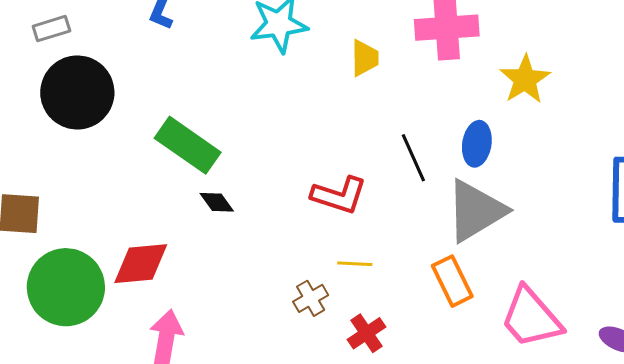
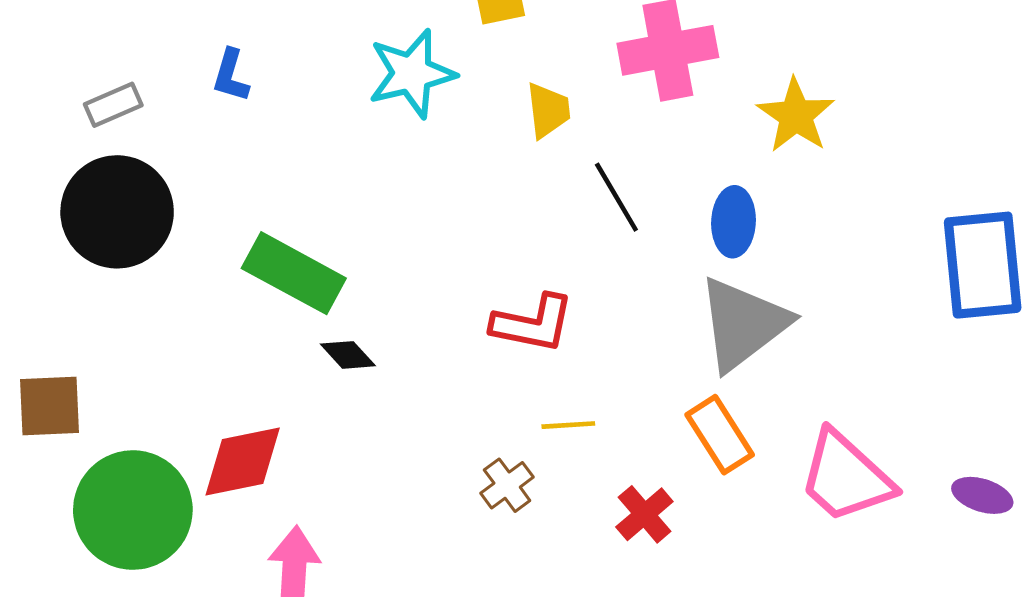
gray rectangle: (51, 29) -> (113, 105), moved
black line: (413, 158) -> (616, 197), moved
red cross: (367, 333) -> (644, 514), moved

